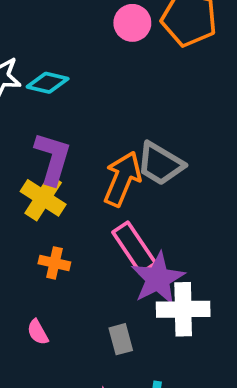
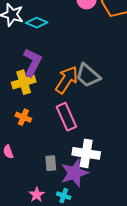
yellow cross: (43, 198) -> (24, 82), turned 30
purple star: (158, 279) -> (74, 173), moved

